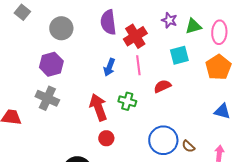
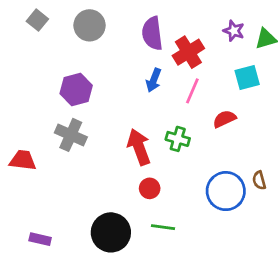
gray circle: (61, 28) -> (90, 25), moved
pink line: (138, 65) -> (192, 91), turned 30
blue arrow: (109, 67) -> (154, 80), moved
brown semicircle: (188, 146) -> (259, 180), moved, turned 32

